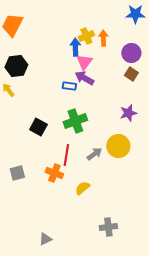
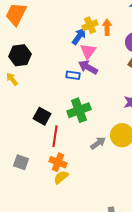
blue arrow: (75, 47) -> (79, 36), turned 36
red line: (66, 155) -> (55, 136), moved
gray square: (17, 173) -> (21, 162), turned 35
yellow semicircle: (82, 188) -> (61, 177), moved

